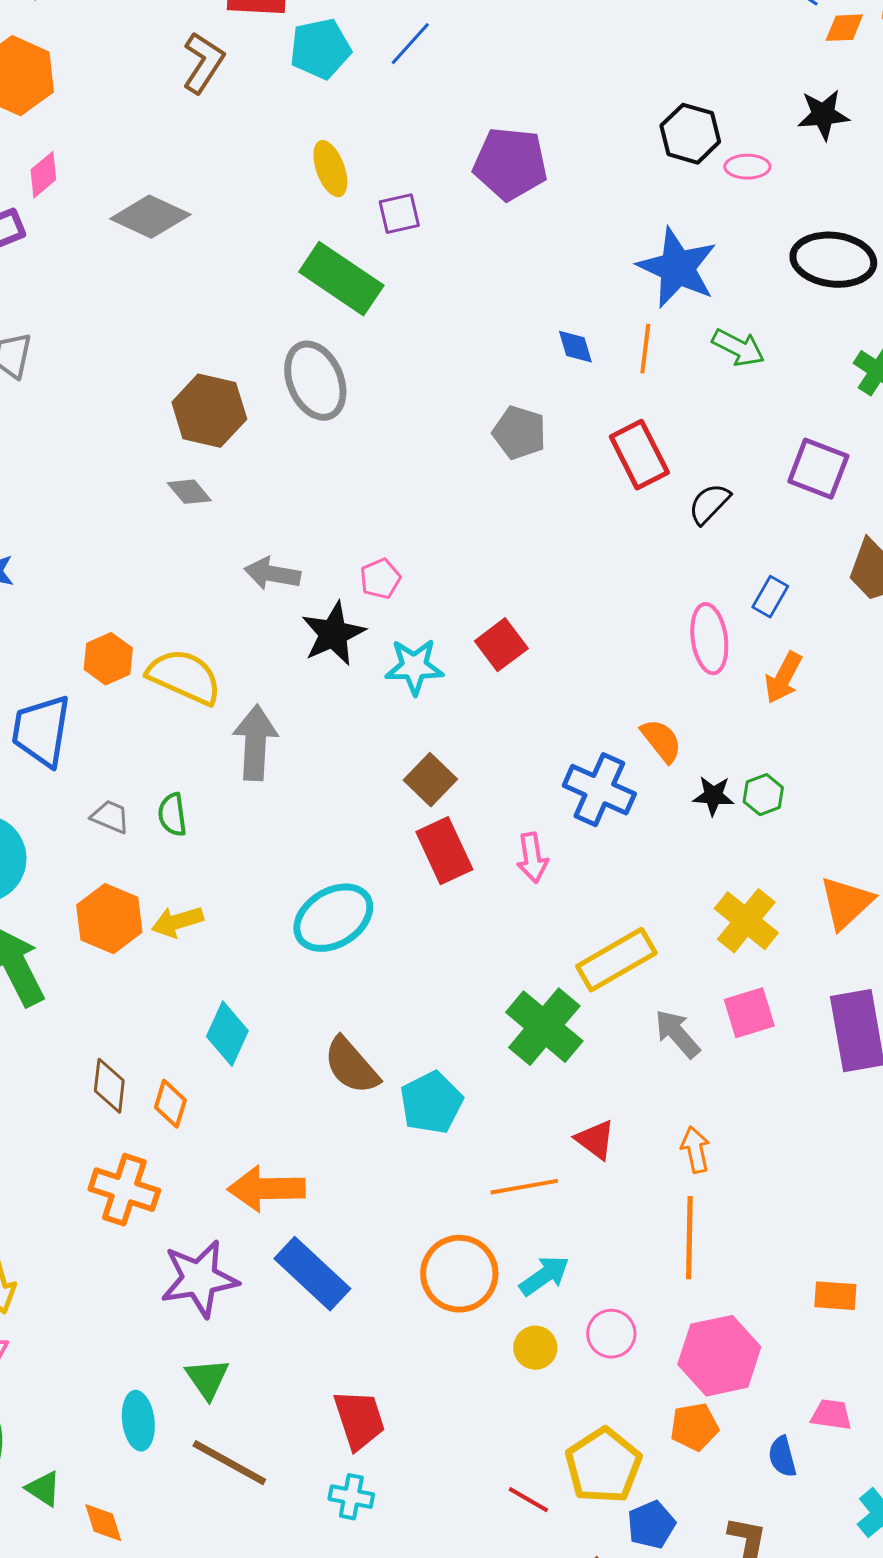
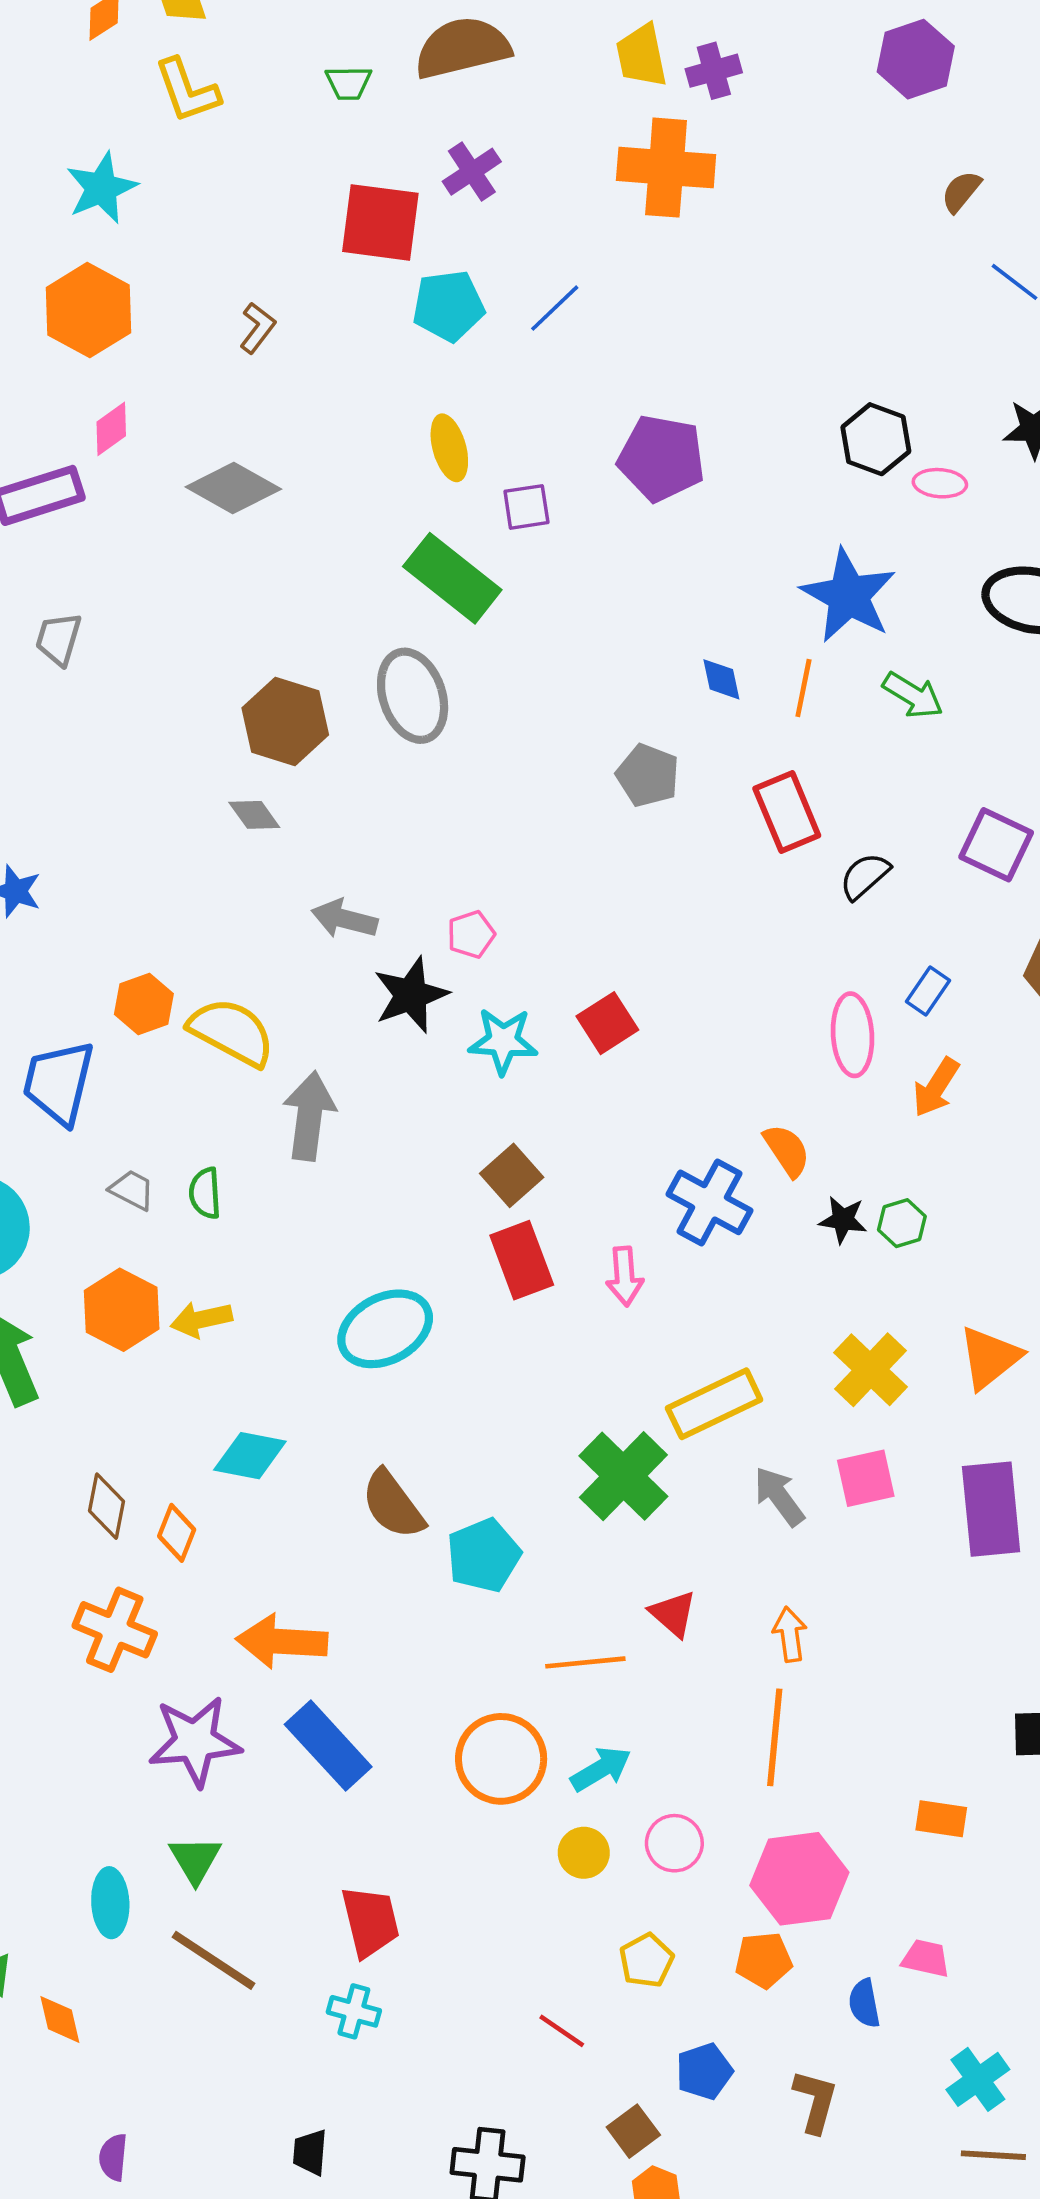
brown L-shape: (203, 63) -> (257, 328), moved, size x0.7
cyan diamond: (227, 1034) -> (250, 1456), turned 72
yellow pentagon: (603, 1466) -> (646, 1961), moved, size x0.6

